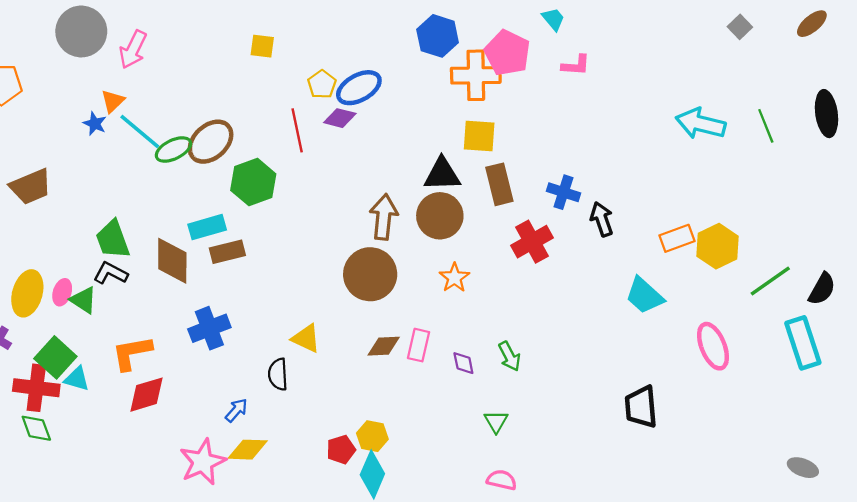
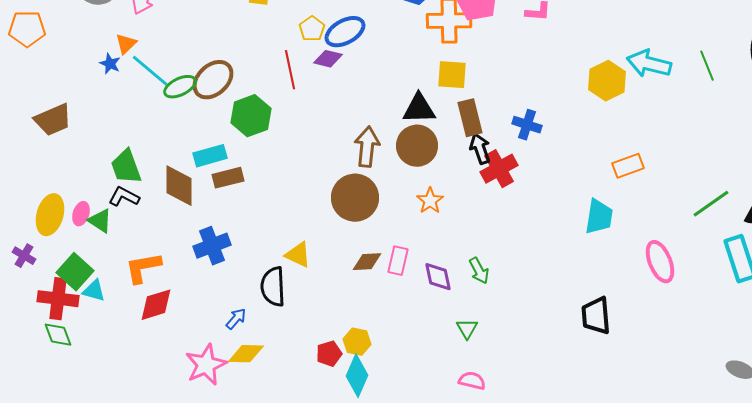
black arrow: (602, 219) -> (480, 149), moved
yellow hexagon: (717, 246) -> (607, 81), moved
cyan trapezoid: (644, 296) -> (599, 217), turned -123
purple diamond: (463, 363) -> (438, 277), size x1.4
black semicircle: (278, 374) -> (273, 287), size x1.4

